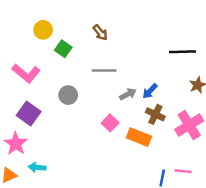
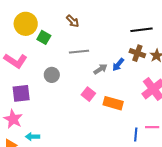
yellow circle: (43, 30) -> (26, 24), size x1.5
purple square: (29, 114) -> (21, 93), turned -36
brown cross: (155, 114) -> (137, 53), moved

